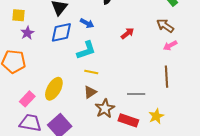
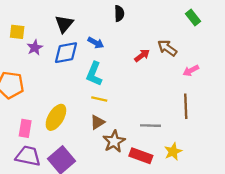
brown arrow: (165, 26) -> (167, 48), moved
purple star: (27, 33) -> (35, 48), moved
cyan L-shape: (86, 50) -> (94, 74), turned 130
pink rectangle: (27, 99) -> (25, 128), turned -35

